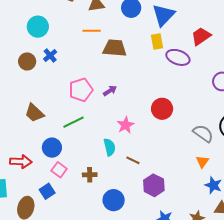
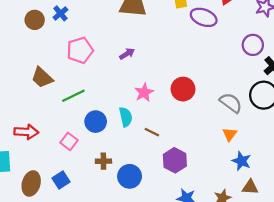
pink pentagon: (81, 90) -> (80, 50), moved
red circle: (162, 109) -> (183, 89), moved
green line: (73, 122) -> (73, 96), moved
blue circle: (52, 148) -> (96, 122), moved
brown cross: (90, 175) -> (103, 161), moved
blue square: (47, 191) -> (61, 180), moved

